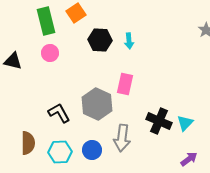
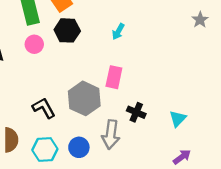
black hexagon: (100, 40) -> (67, 30), moved
cyan arrow: (129, 41) -> (118, 31), turned 35
black cross: (159, 121) -> (136, 112), moved, size x0.7

